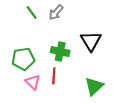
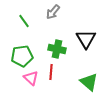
green line: (32, 12) -> (24, 21), moved
green triangle: (94, 86) -> (89, 82), turned -36

